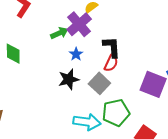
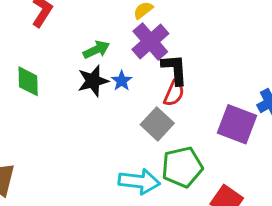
purple cross: (79, 24) -> (150, 41), moved
black star: (69, 79) -> (93, 81), moved

